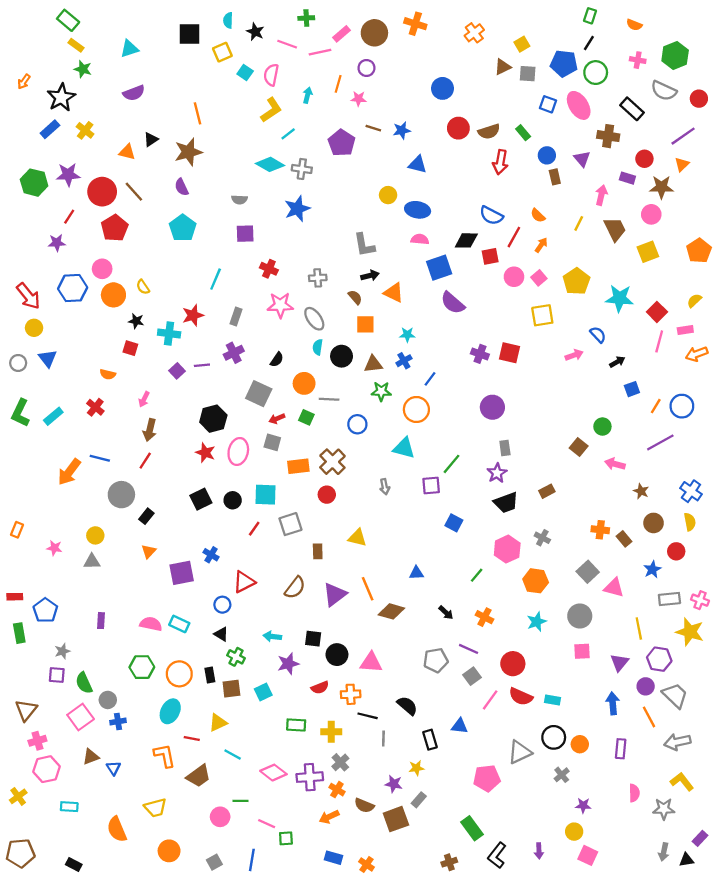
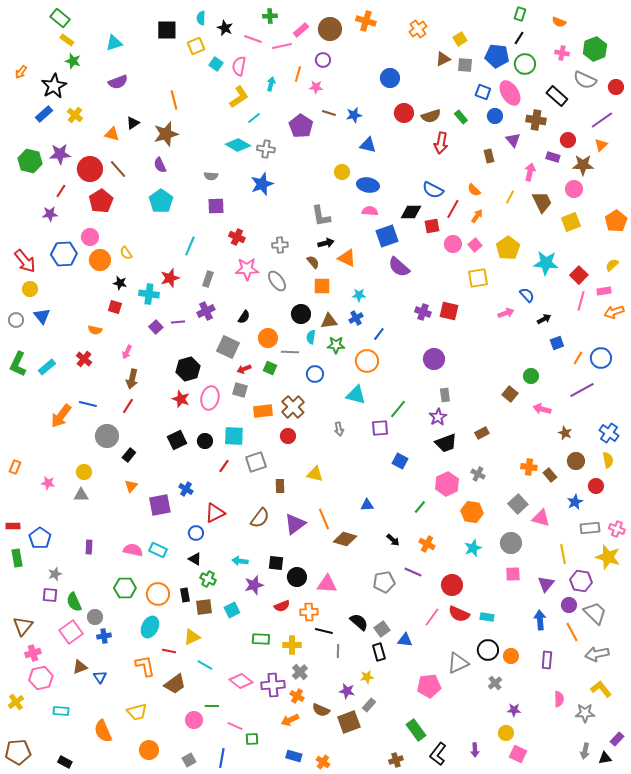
blue circle: (547, 155) -> (495, 116), moved
cyan semicircle: (318, 347) -> (311, 337), moved
gray square: (472, 676) -> (382, 629), moved

